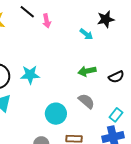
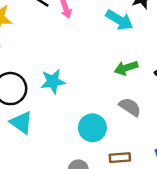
cyan arrow: (86, 34) -> (119, 20), size x1.5

